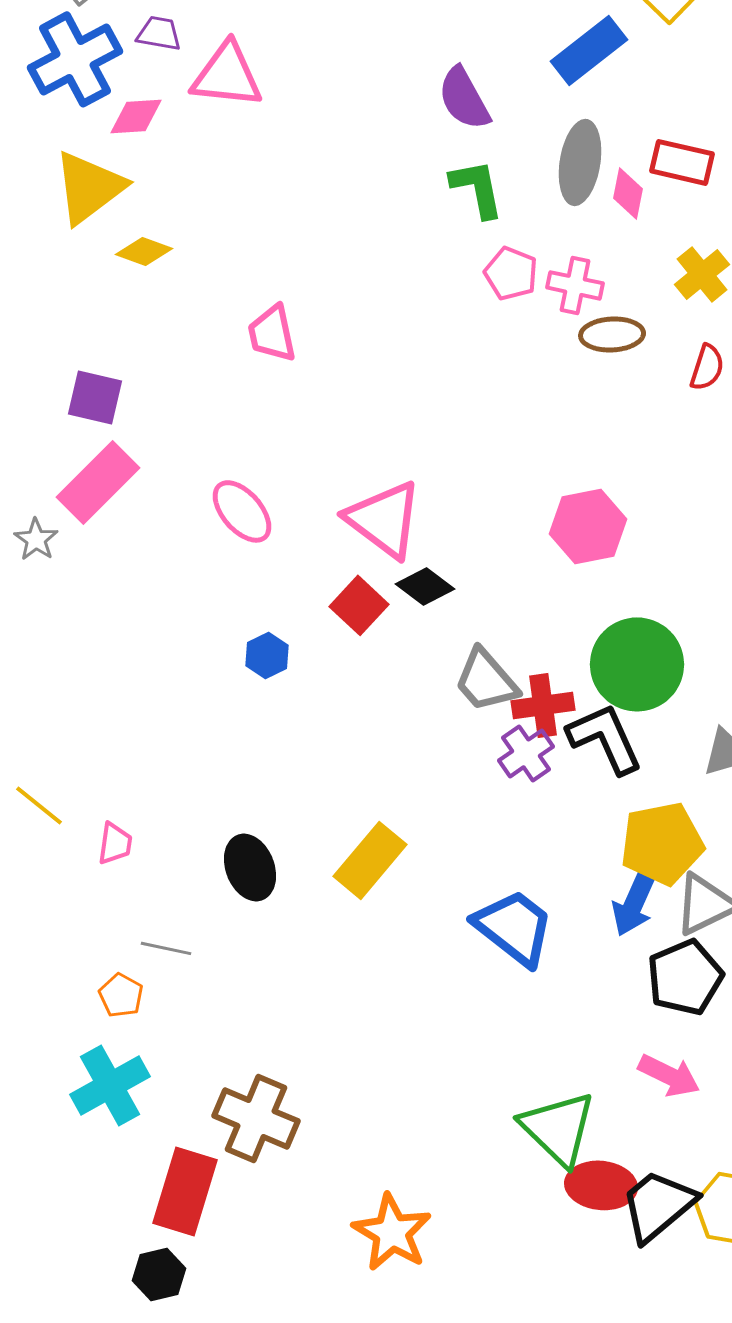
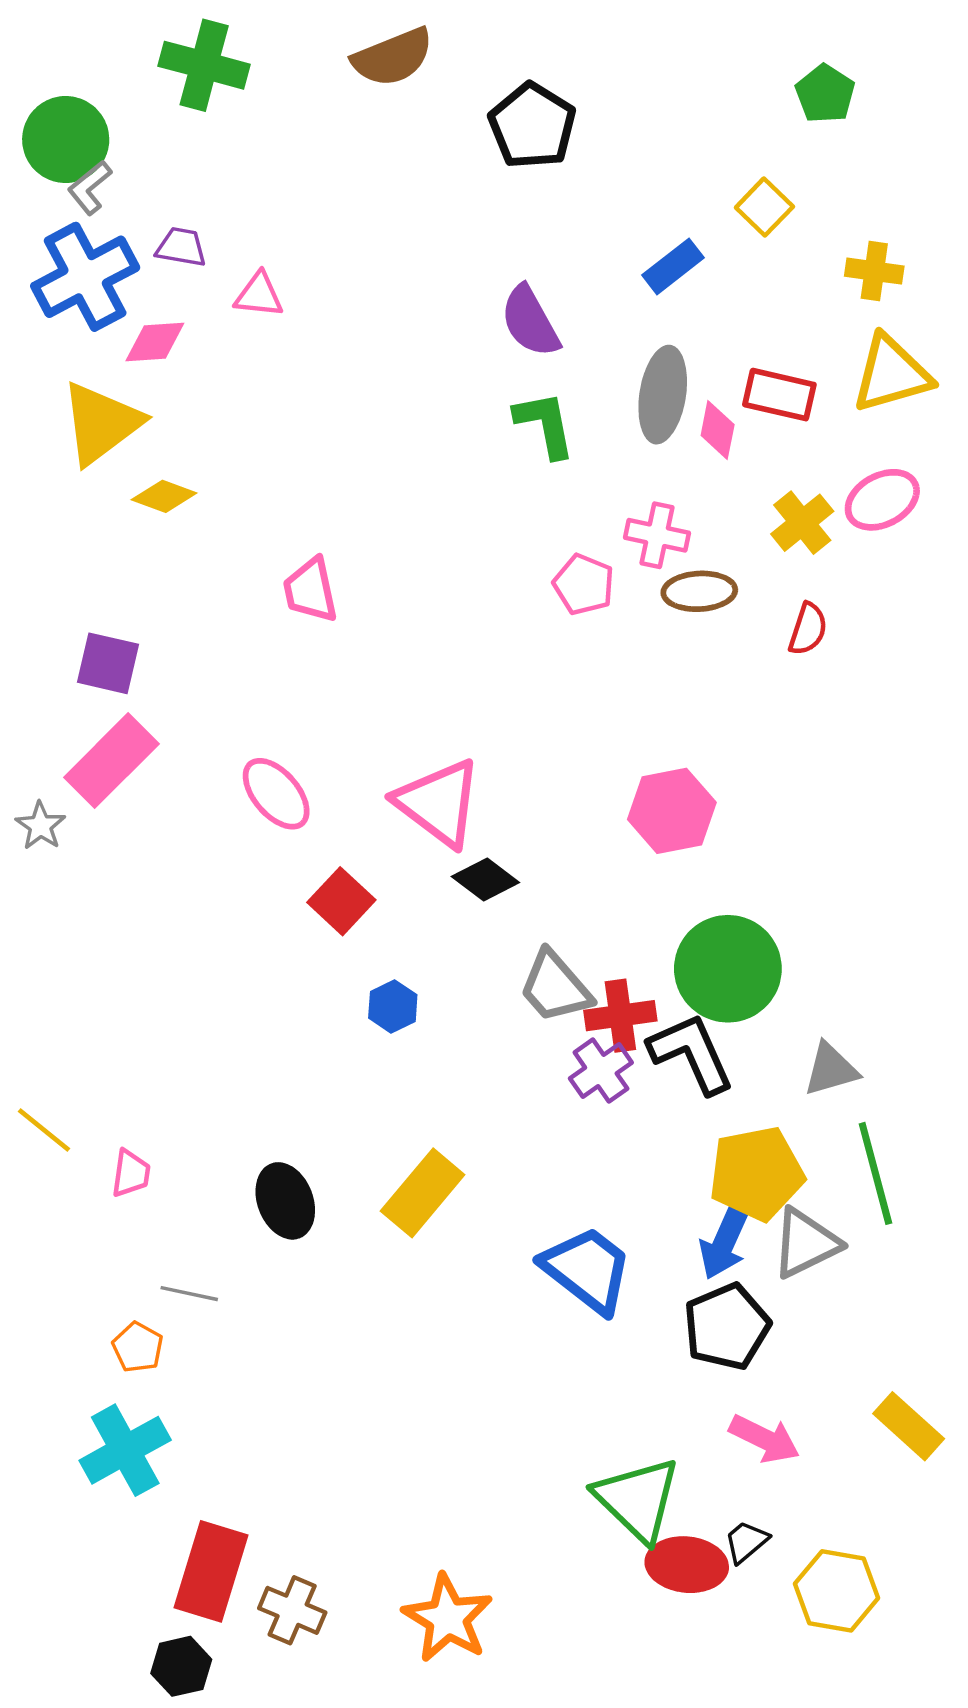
blue rectangle: (589, 50) -> (673, 266), size x0.7
pink triangle: (227, 75) -> (259, 295), size x0.6
pink pentagon: (511, 273) -> (584, 584), moved
red square: (359, 605) -> (341, 901), moved
blue hexagon: (267, 655) -> (393, 1006), moved
black pentagon: (685, 977) -> (727, 1327), moved
brown cross: (256, 1118) -> (292, 1610), moved, size x0.7
black trapezoid: (658, 1205) -> (746, 1542), moved, size x0.5

